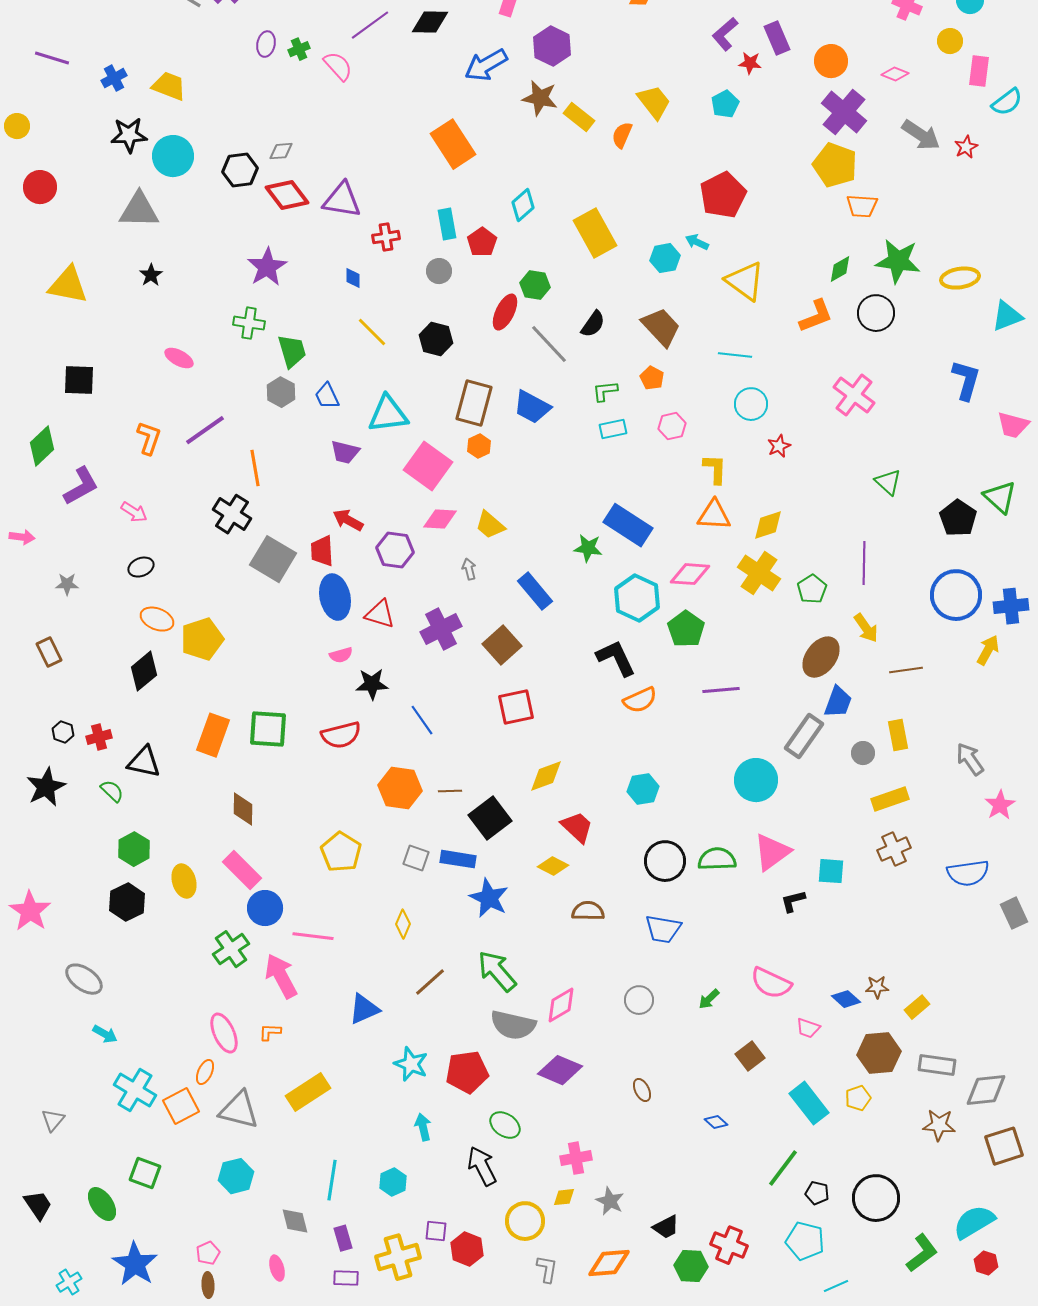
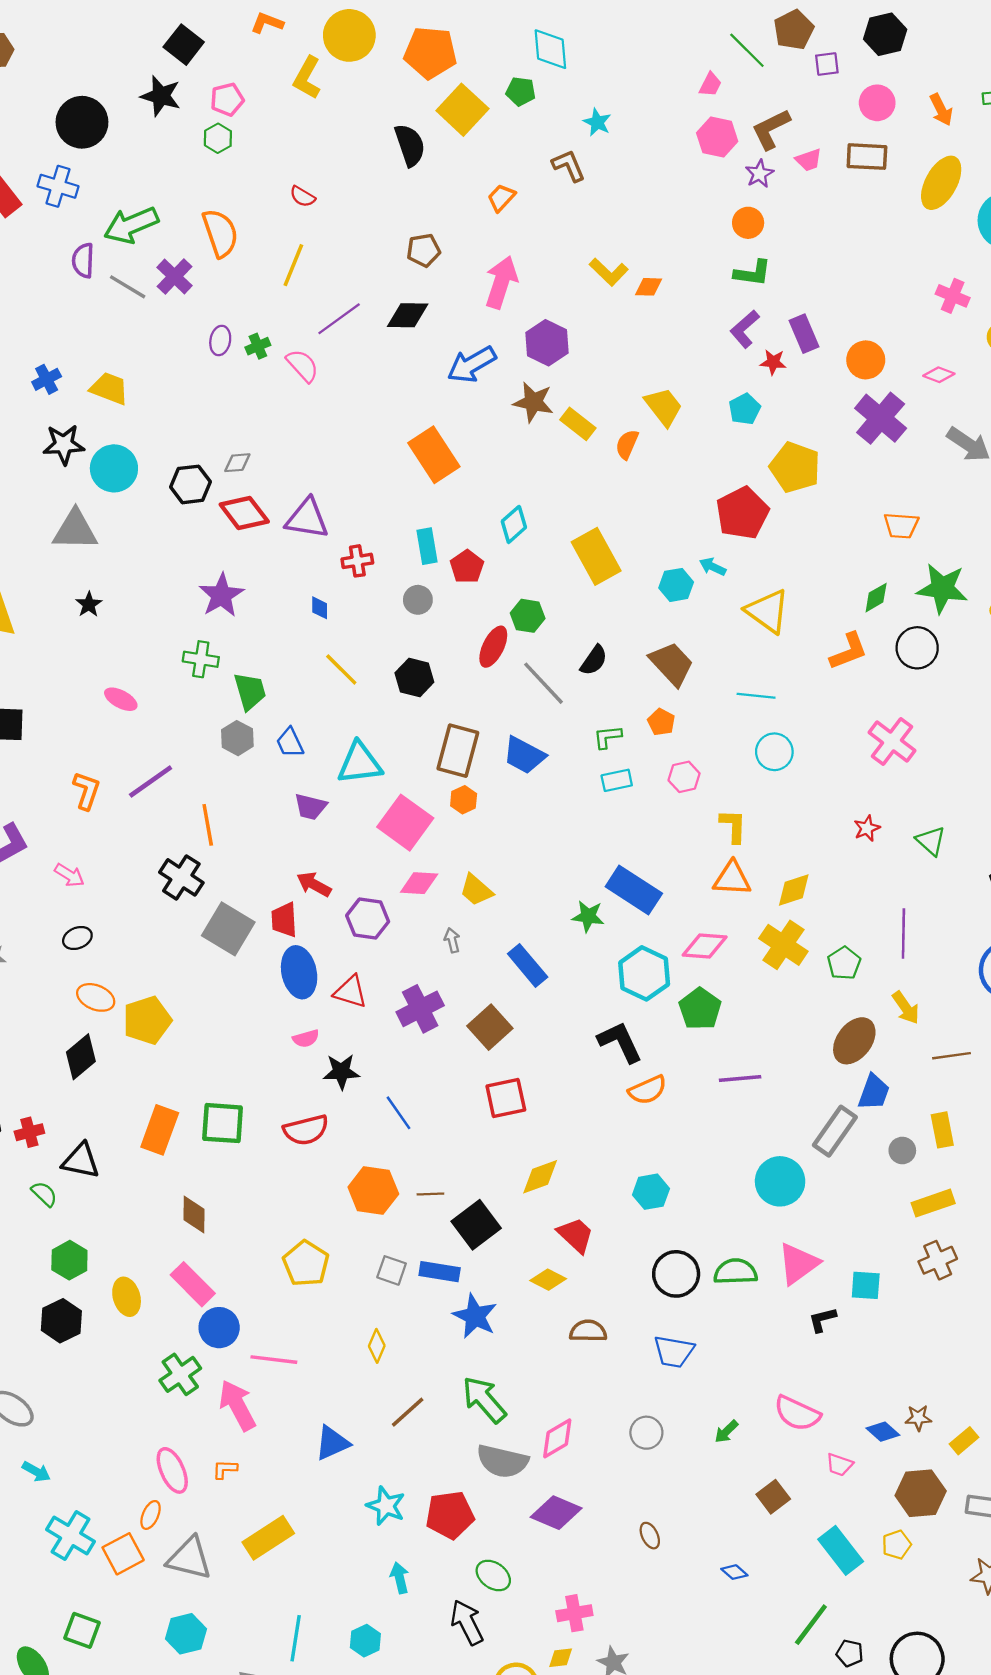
yellow pentagon: (835, 165) -> (795, 467), moved
red star: (779, 446) -> (867, 828), moved

